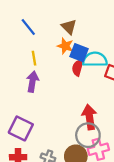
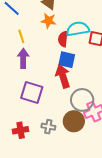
blue square: (79, 53) -> (67, 60), moved
red arrow: (89, 117) -> (63, 76), moved
purple square: (21, 128) -> (32, 92), moved

